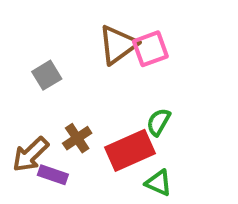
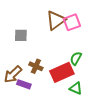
gray square: (47, 75) -> (21, 35), turned 32
brown cross: (77, 138) -> (36, 66), turned -32

